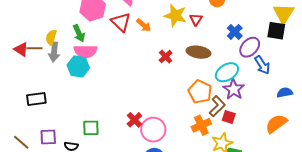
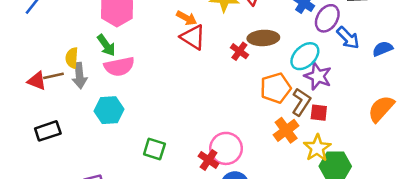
red triangle: (121, 22) -> (193, 37), moved
red cross: (166, 57) -> (239, 51), moved
cyan hexagon: (78, 67) -> (109, 110), moved
orange pentagon: (200, 92) -> (276, 88), turned -30
blue semicircle: (285, 92) -> (383, 49), moved
black rectangle: (36, 99) -> (48, 131), moved
red cross: (134, 120) -> (209, 160), moved
green square: (91, 128) -> (154, 149), moved, turned 30

